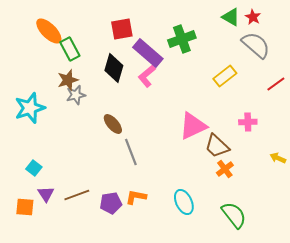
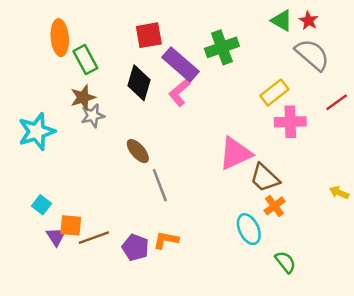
orange ellipse: (49, 31) -> (60, 38), turned 40
pink cross: (248, 122) -> (290, 122), moved, size x1.4
cyan ellipse: (184, 202) -> (249, 229), moved
purple pentagon: (111, 203) -> (135, 247), turned 30
orange square: (25, 207) -> (71, 225), moved
green semicircle: (234, 215) -> (285, 262), size x0.7

